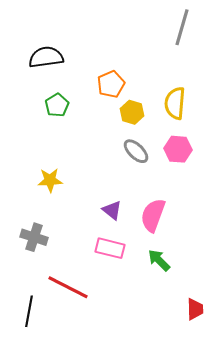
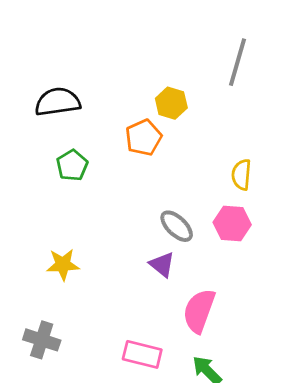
yellow semicircle: (175, 103) -> (241, 175), moved, size x0.7
yellow hexagon: (132, 112) -> (171, 103), moved
purple triangle: (112, 210) -> (162, 265), moved

